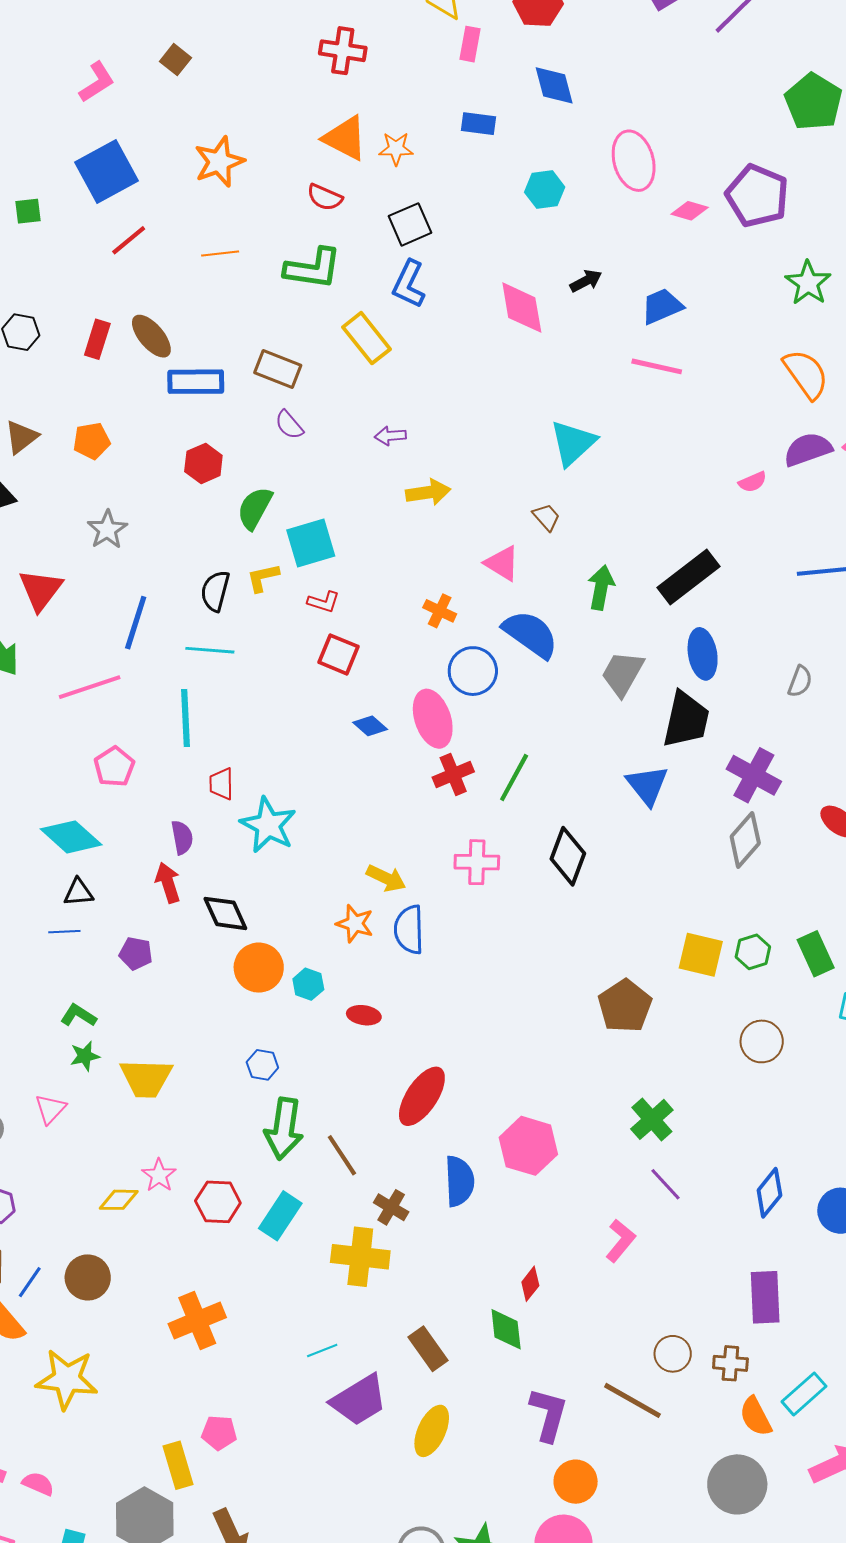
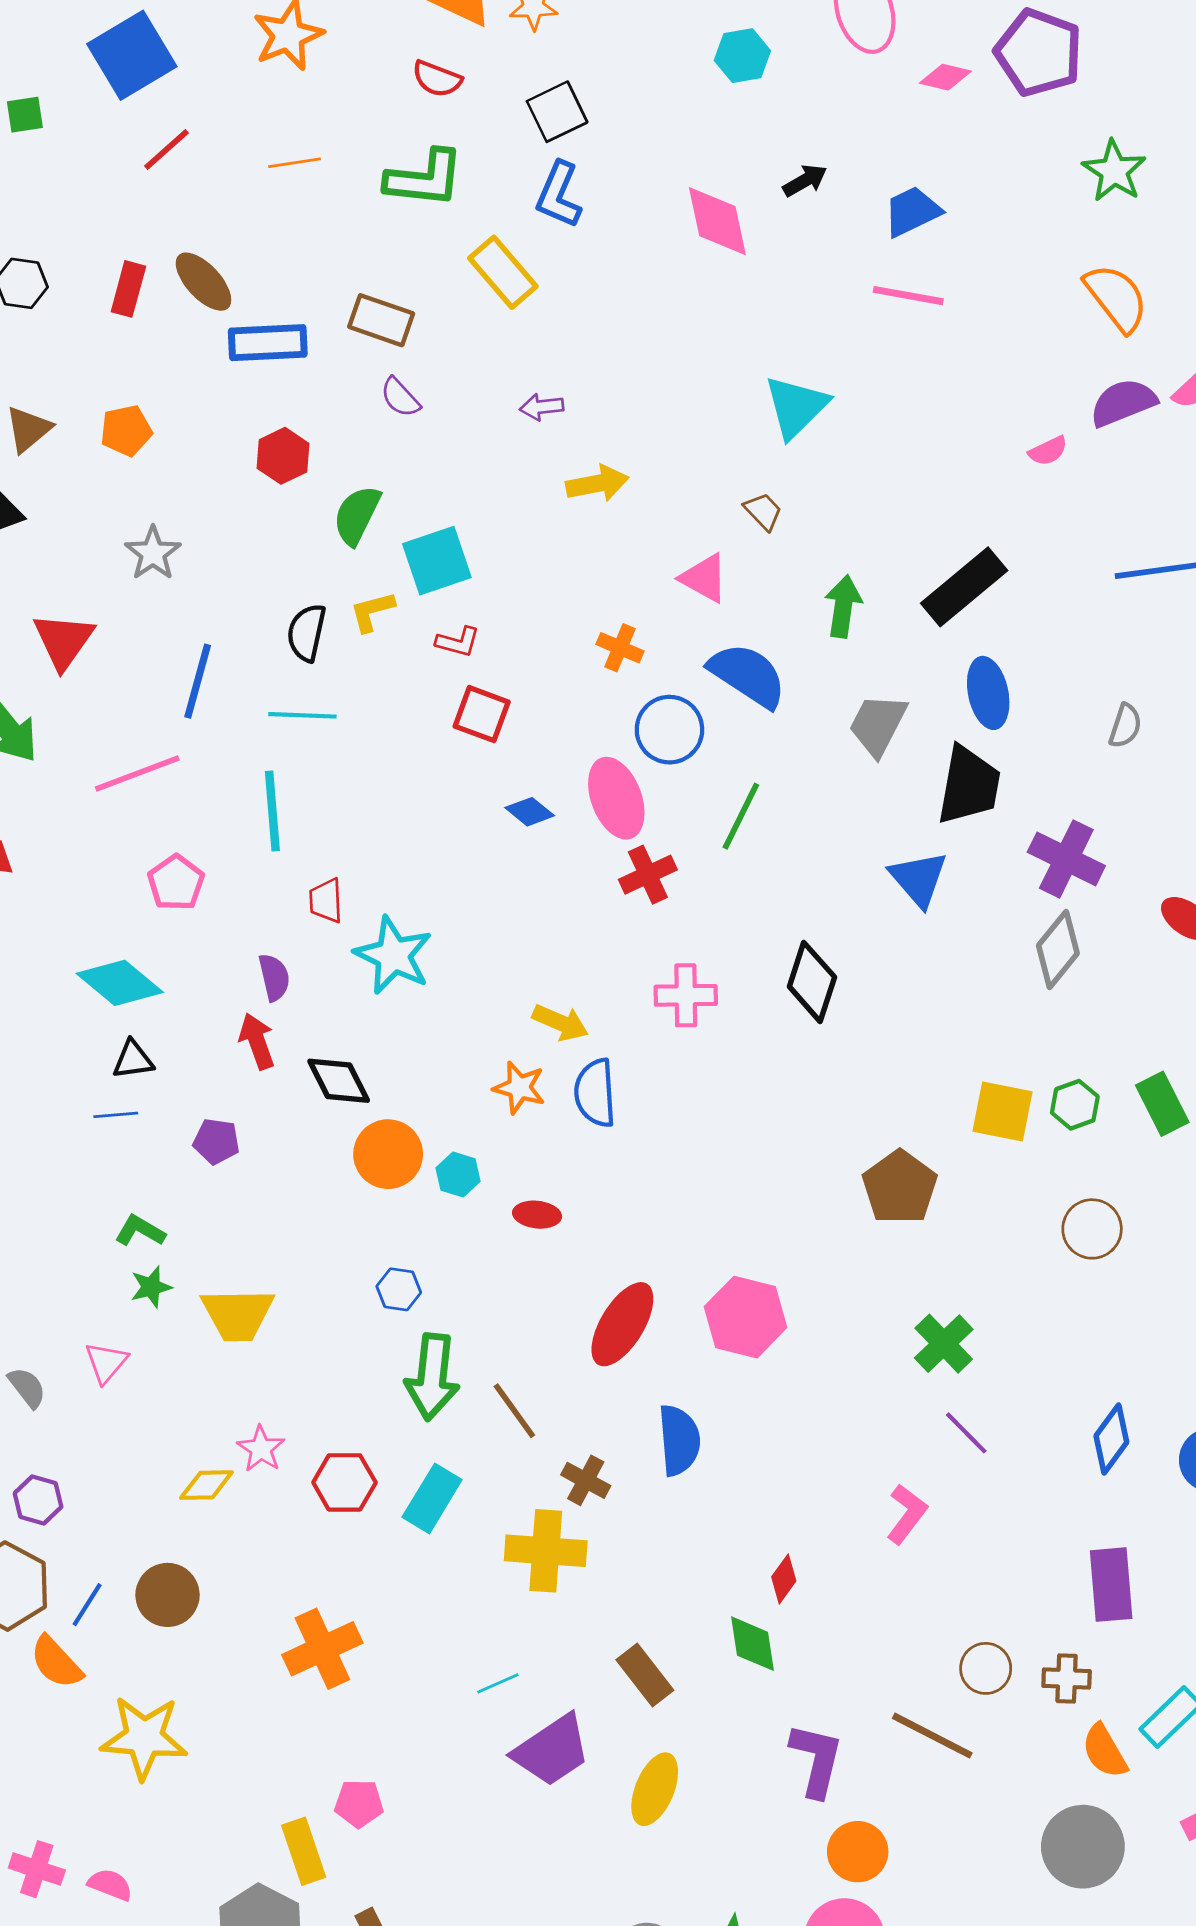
green line: (514, 778) -> (741, 816), moved
pink hexagon: (528, 1146) -> (746, 1317), moved

